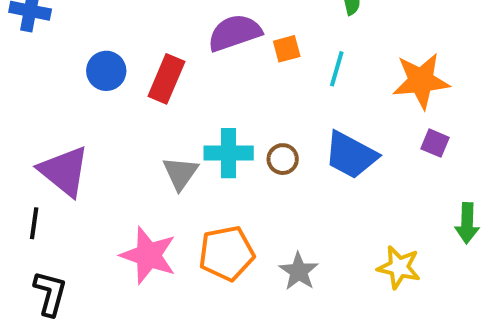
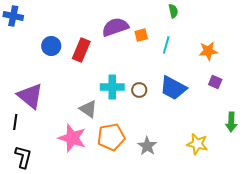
orange star: (421, 81) -> (208, 51), size x0.7
gray triangle: (180, 173) -> (88, 109), moved, turned -30

